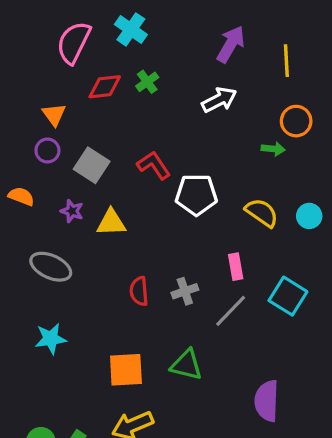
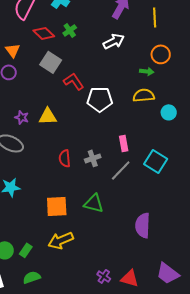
red diamond: (105, 87) -> (44, 33), turned 50
gray square: (92, 165) -> (51, 62), moved
purple star: (72, 211) -> (22, 117), moved
yellow semicircle: (262, 213) -> (144, 95), moved, turned -40

